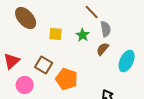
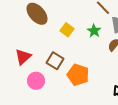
yellow square: (56, 34) -> (67, 30), turned 32

